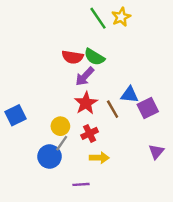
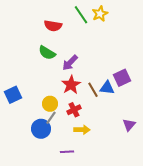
red semicircle: (73, 57) -> (53, 26), moved
green semicircle: (94, 57) -> (47, 53), moved
blue triangle: (130, 95) -> (107, 88), moved
purple square: (148, 108) -> (122, 78), moved

